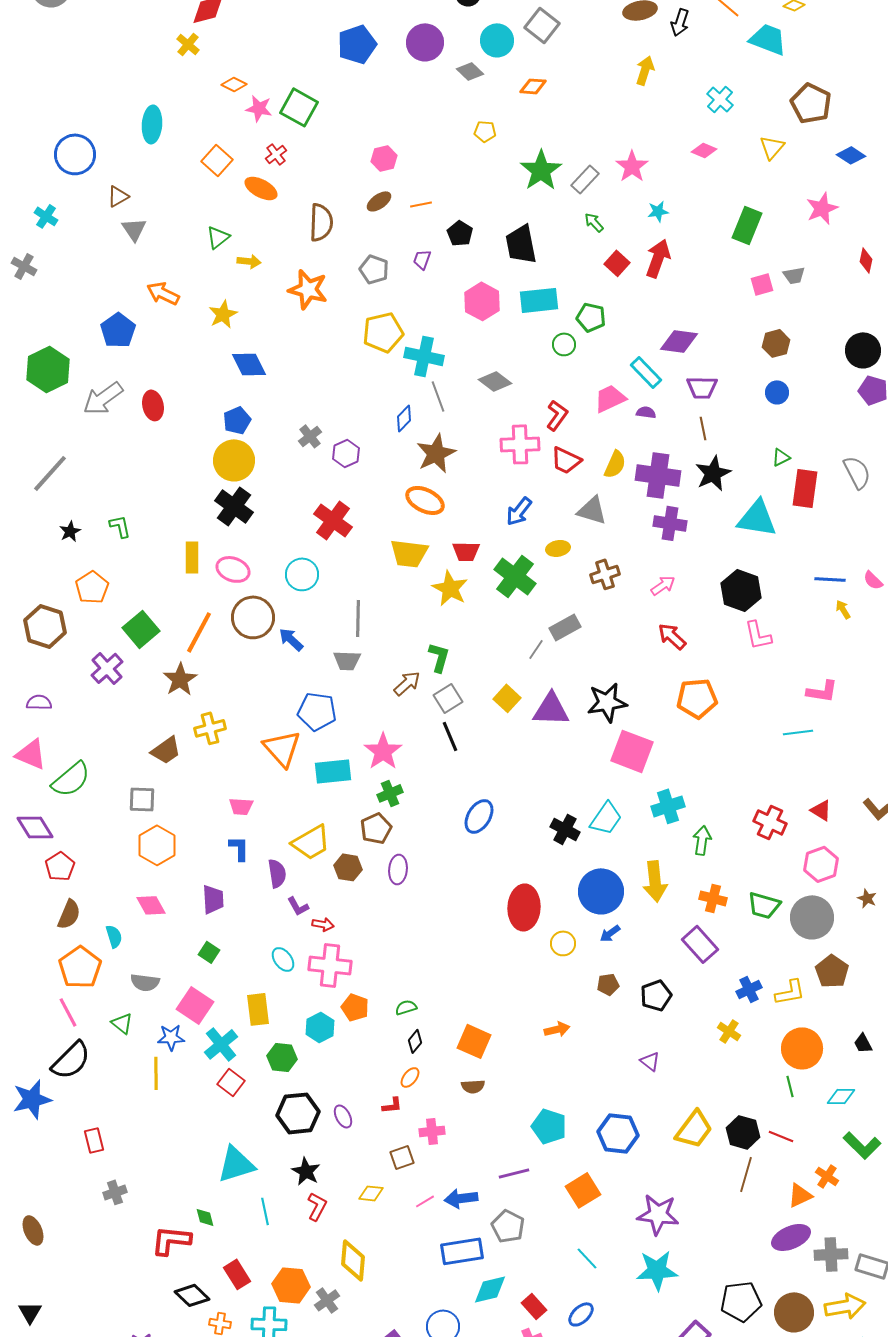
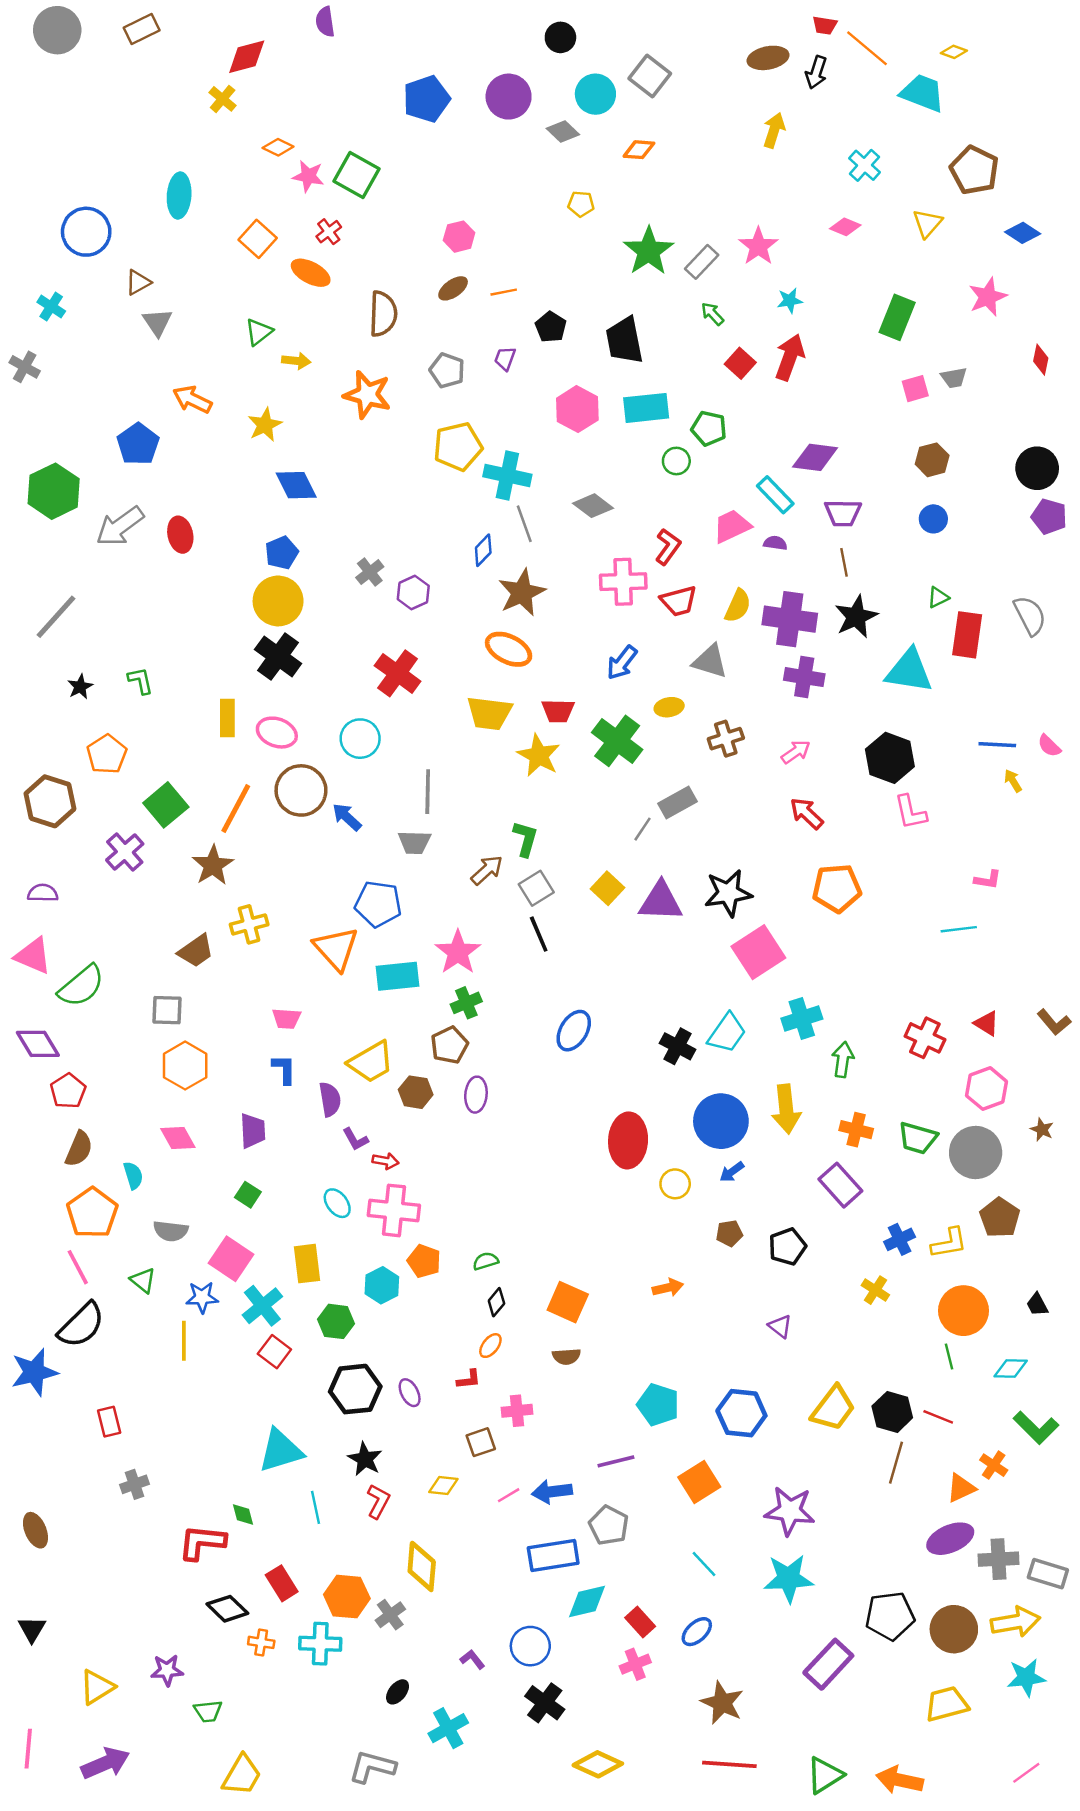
red trapezoid: (566, 460) -> (679, 601), turned -40
pink L-shape: (822, 691) -> (988, 880), size x0.7
pink square: (632, 751) -> (758, 952), turned 36

